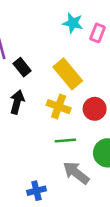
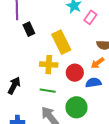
black arrow: (17, 102) -> (14, 85), moved
yellow cross: (59, 107) -> (49, 65), turned -30

